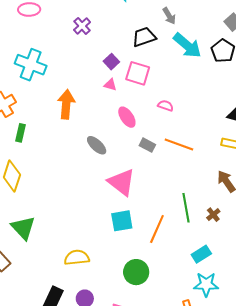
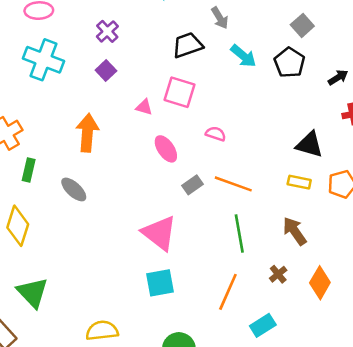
cyan arrow: (187, 45) -> (243, 56), size x0.7
purple square: (111, 62) -> (106, 70), moved
cyan cross: (31, 65) -> (44, 60), moved
gray ellipse: (97, 145) -> (74, 189), moved
gray rectangle: (147, 145) -> (193, 185), turned -63
green line: (186, 208) -> (239, 234), moved
orange line: (157, 229) -> (228, 292), moved

